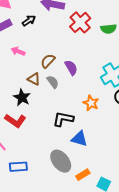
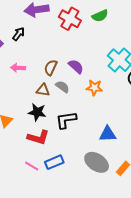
orange star: (91, 103) -> (94, 88), moved
black L-shape: (63, 119) -> (66, 120), moved
blue rectangle: (18, 167) -> (54, 162), moved

